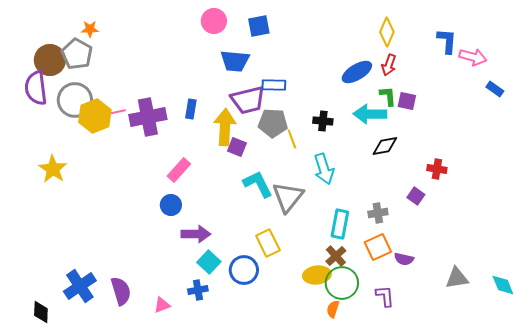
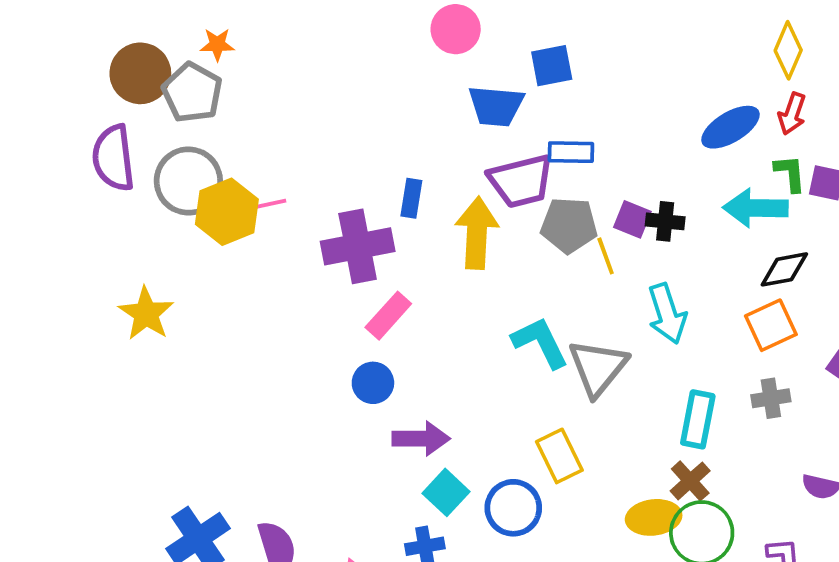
blue square: (259, 26) -> (552, 66), moved
brown circle: (50, 60) -> (140, 73), moved
purple cross: (148, 117) -> (358, 246), moved
purple square: (237, 147) -> (632, 219), moved
orange square: (378, 247) -> (771, 325), moved

